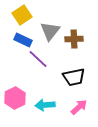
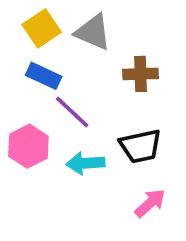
gray triangle: (50, 31) -> (93, 32), moved, turned -45
pink hexagon: (15, 98) -> (28, 146), moved
cyan arrow: (45, 105) -> (85, 163), moved

